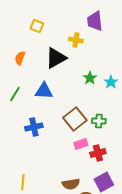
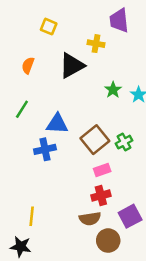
blue triangle: (44, 91) -> (57, 124), moved
green cross: (99, 121) -> (124, 142), turned -32
red cross: (98, 153) -> (101, 196), moved

